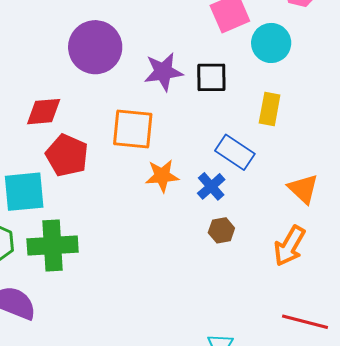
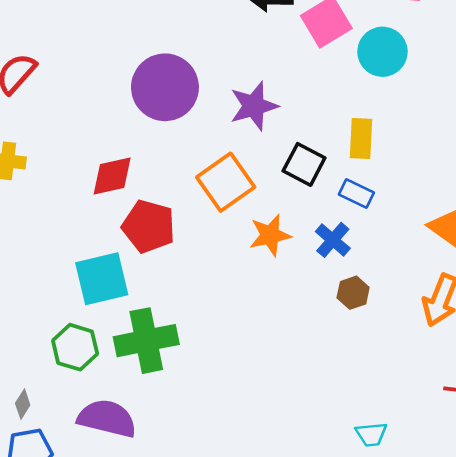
black square: (211, 77) -> (304, 164), moved, turned 36
yellow rectangle: (270, 109) -> (361, 138), moved
orange square: (133, 129) -> (226, 182), turned -33
blue rectangle: (235, 152) -> (356, 193), size x0.7

